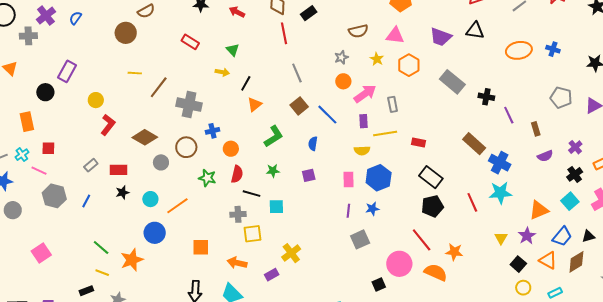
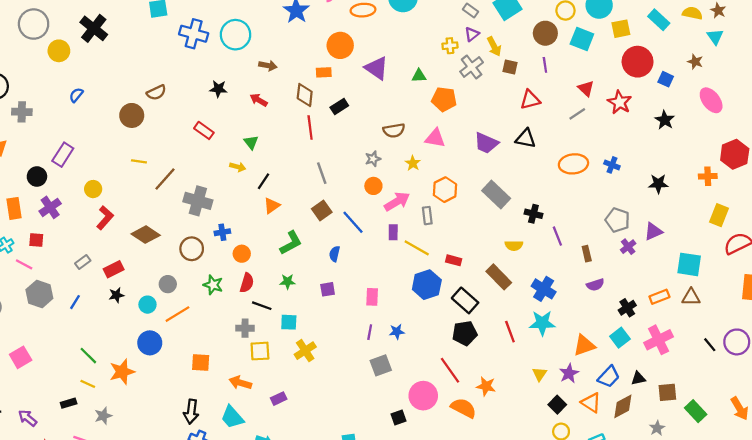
purple cross: (46, 16) -> (50, 207), moved
orange hexagon: (409, 65) -> (445, 190), moved
yellow line: (385, 134) -> (417, 248), turned 35
brown rectangle: (474, 144) -> (499, 277), moved
purple cross: (575, 147) -> (628, 247), moved
yellow semicircle: (362, 151) -> (514, 245), moved
gray circle: (161, 162) -> (168, 284), moved
red rectangle: (119, 170) -> (114, 269), turned -30
blue hexagon: (379, 178) -> (427, 285), moved
yellow cross: (291, 253) -> (305, 351), moved

